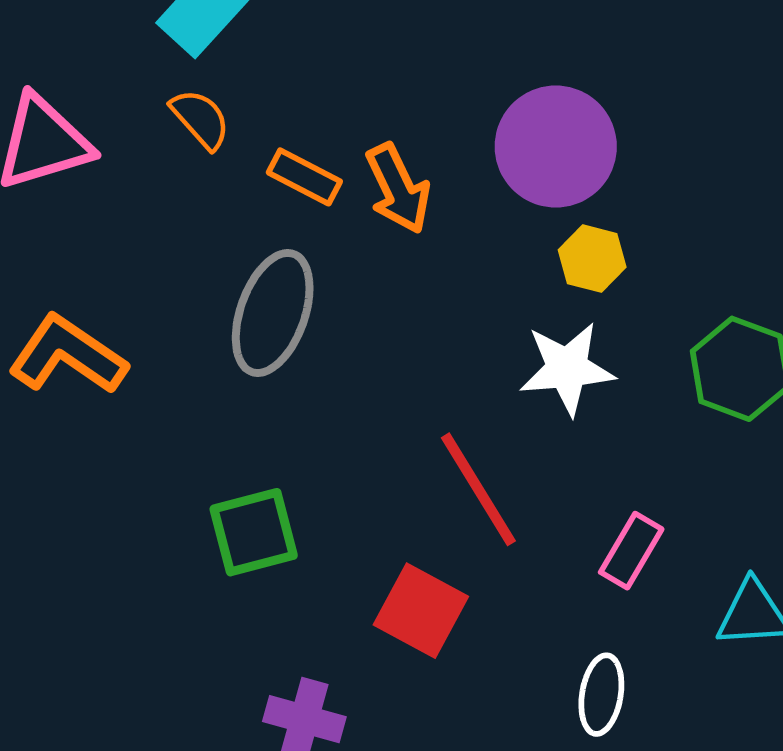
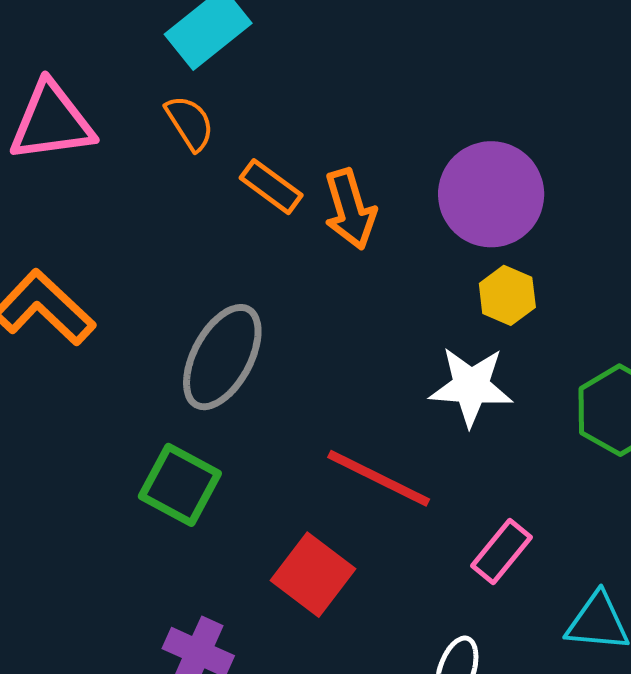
gray ellipse: (273, 313) -> (222, 357), moved
red line: (478, 489) -> (379, 478), turned -41
green square: (254, 532) -> (180, 485), turned 34

